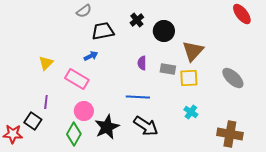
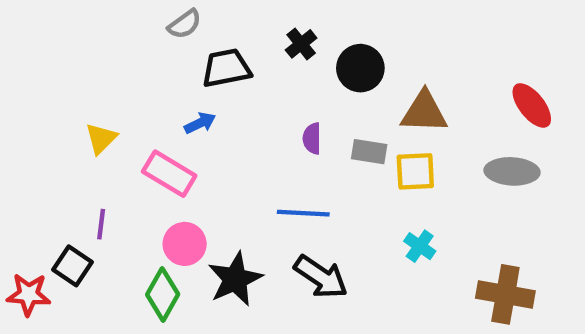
red ellipse: (242, 14) -> (532, 105), moved
brown triangle: (193, 51) -> (424, 112), turned 50
gray ellipse: (233, 78) -> (512, 171), turned -40

